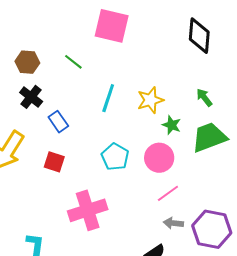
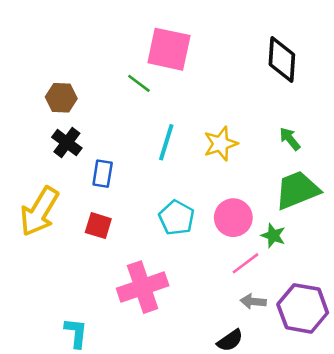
green line: (73, 62) -> (139, 83), moved
blue rectangle: (58, 122) -> (103, 174), turned 45
green star: (172, 125) -> (273, 236), moved

